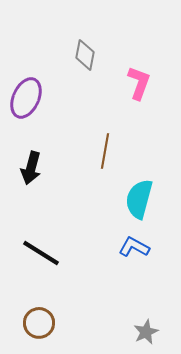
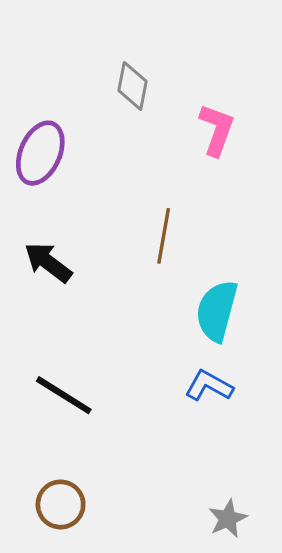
black arrow: (31, 168) -> (48, 262), turned 112

